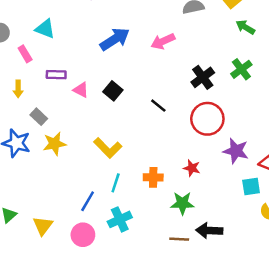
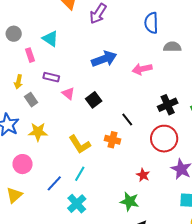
gray rectangle: (39, 117) -> (31, 100), moved
orange cross: (153, 177) -> (113, 140), moved
cyan cross: (120, 219) -> (77, 204), turned -30
pink circle: (83, 235) -> (23, 164), moved

